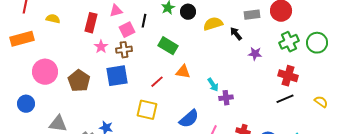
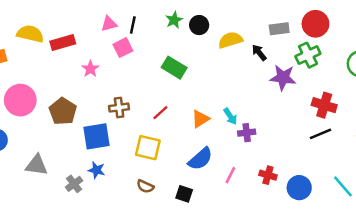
yellow semicircle: (53, 19) -> (30, 34), size x1.5
black line: (144, 21) -> (133, 25), moved
red rectangle: (91, 23) -> (63, 43), moved, turned 60
green cross: (289, 42) -> (308, 55), moved
brown cross: (124, 50) -> (119, 108), moved
purple star: (255, 54) -> (283, 78), size x1.5
orange triangle: (183, 72) -> (200, 119), moved, turned -42
blue square: (117, 76) -> (97, 136), moved

